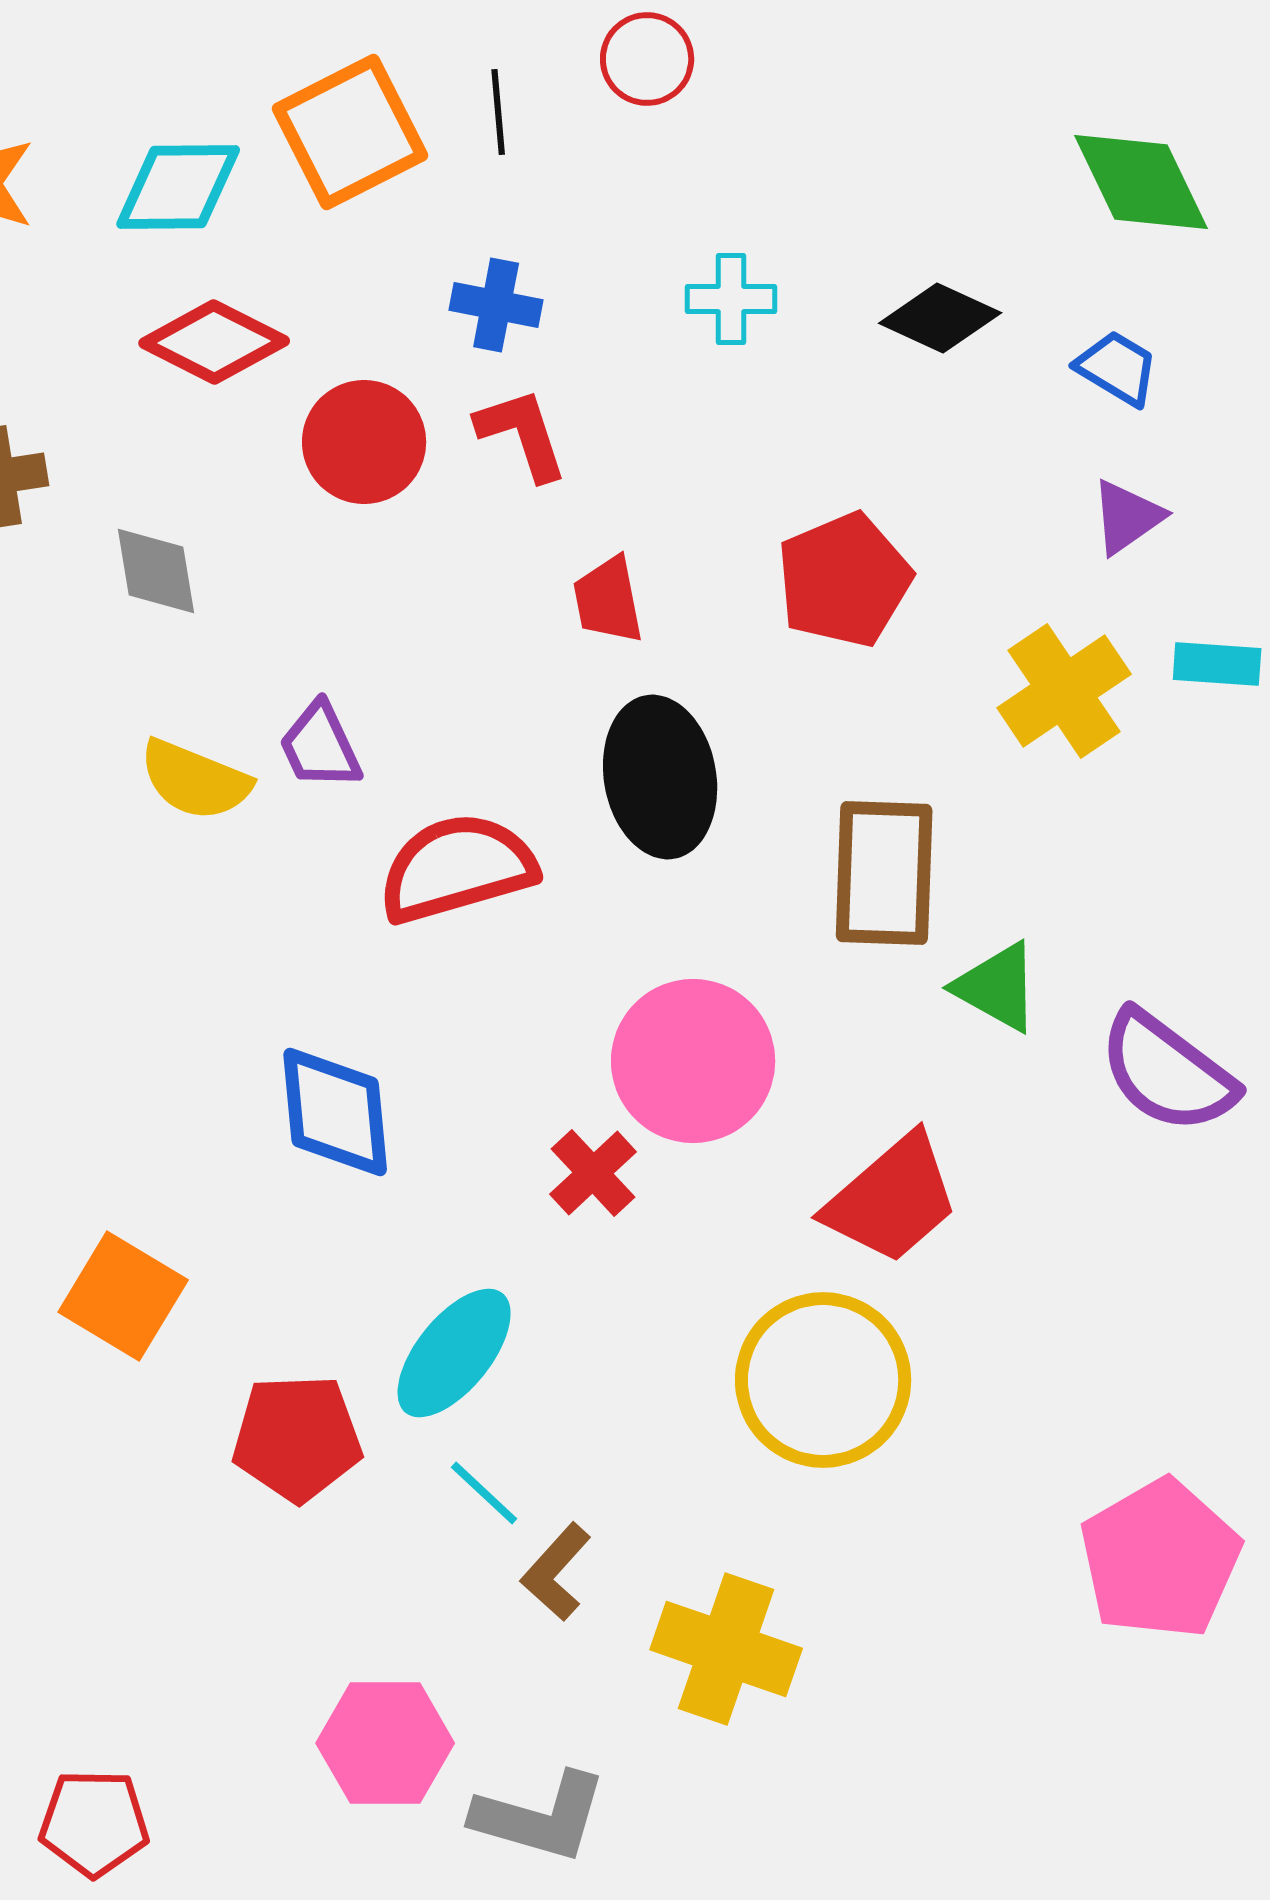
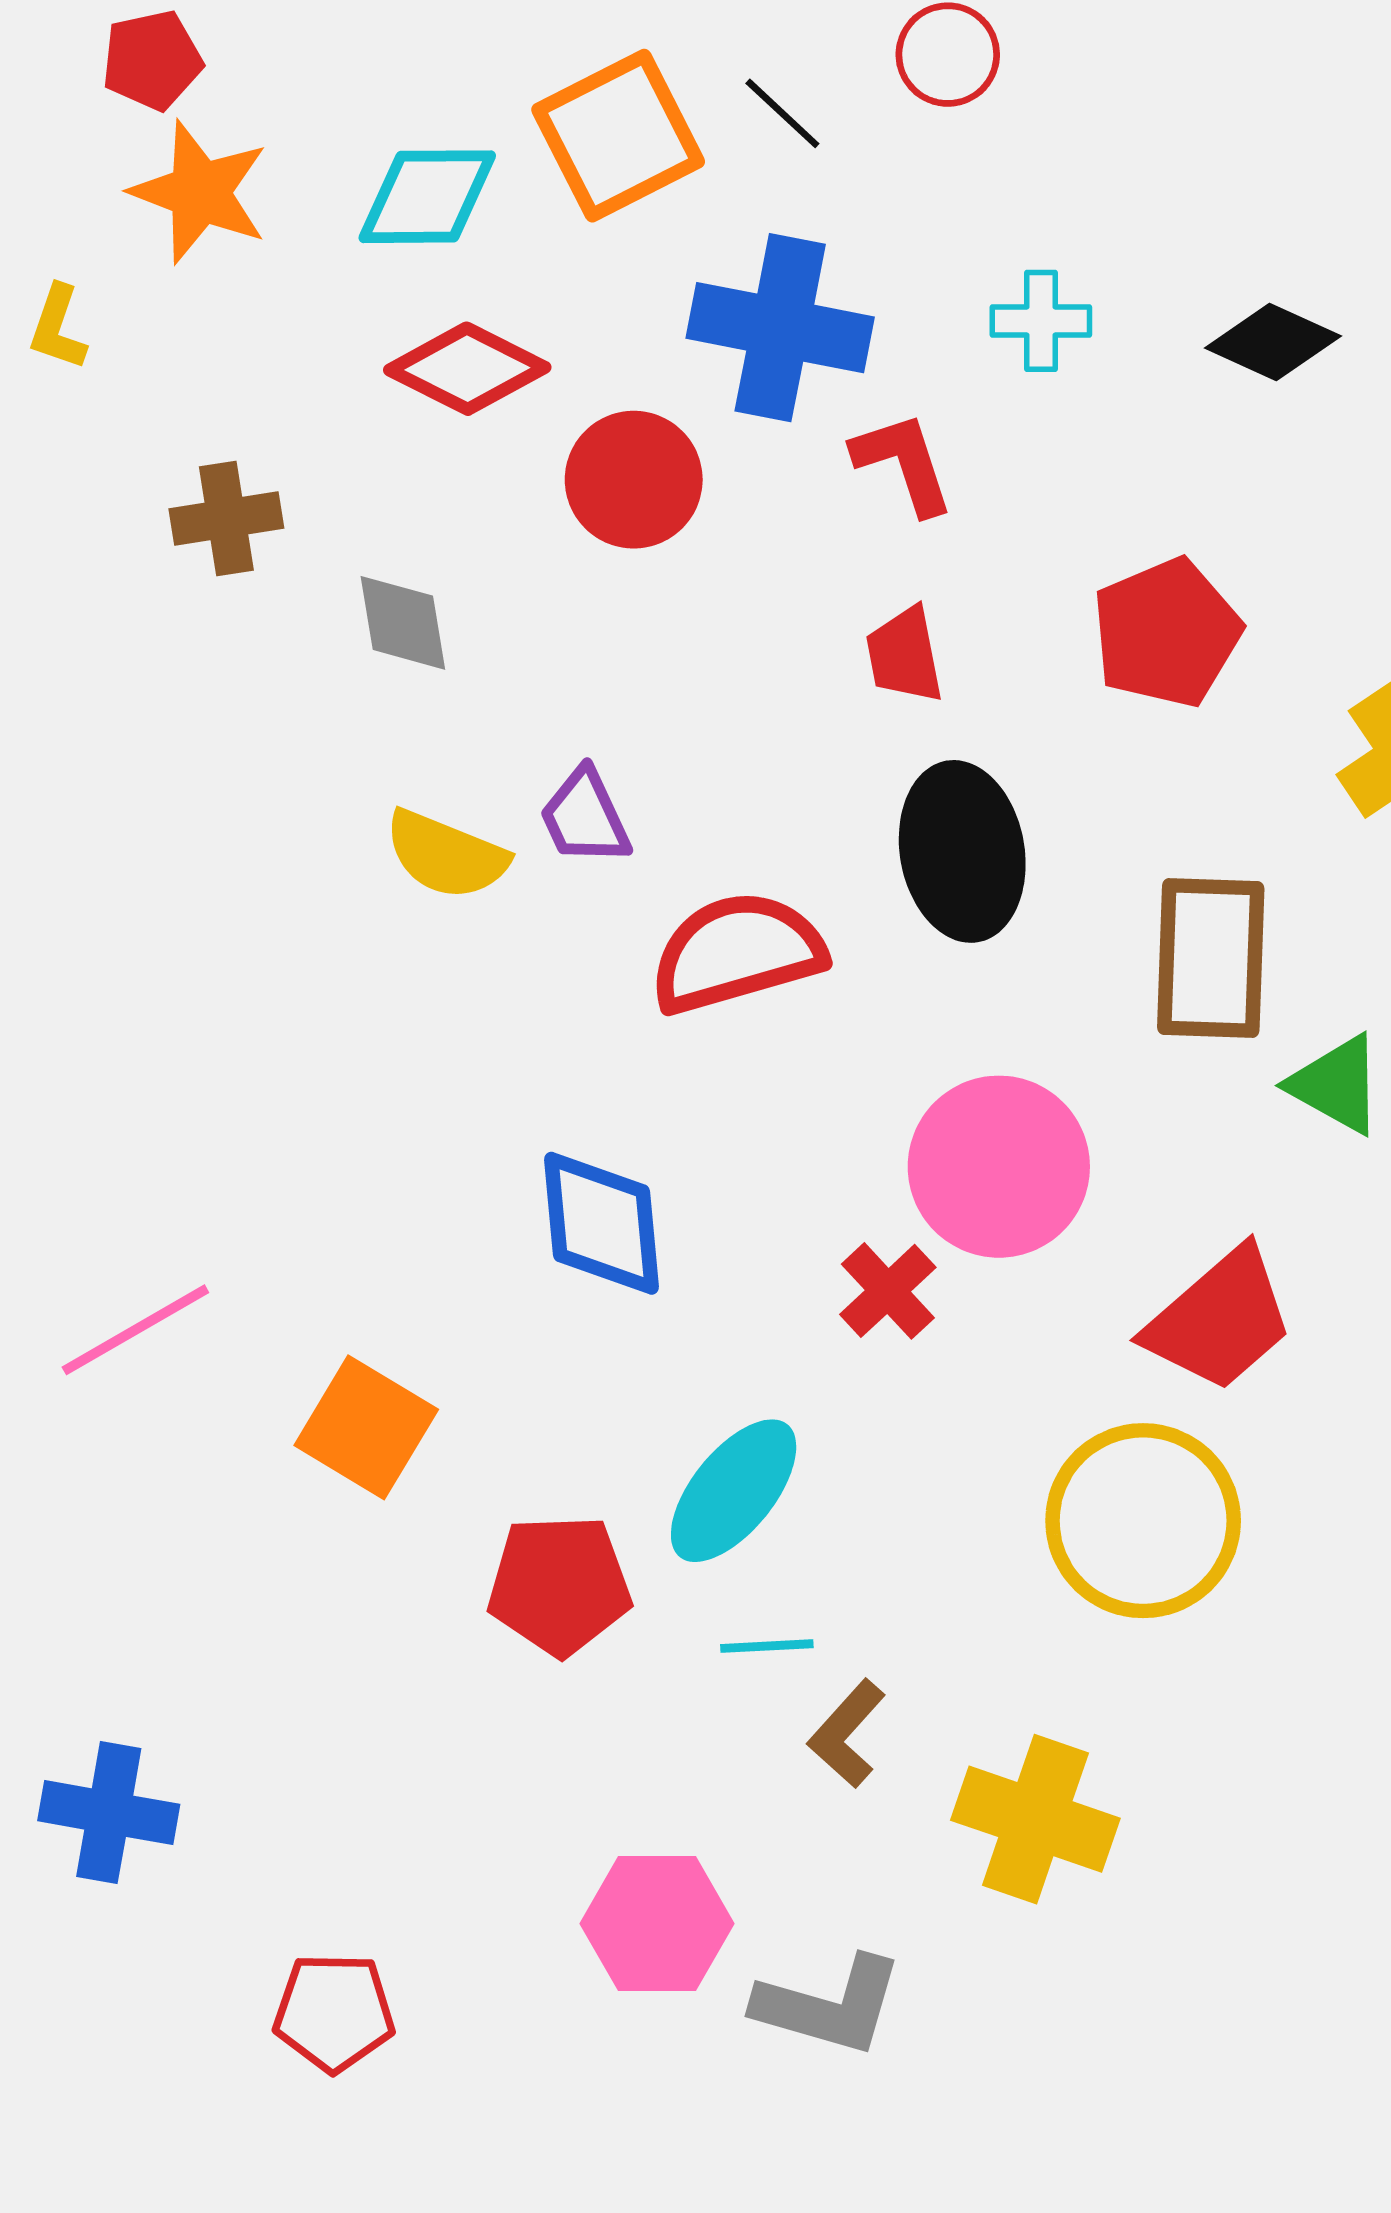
black line: (498, 112) -> (782, 113), turned -42
blue cross: (496, 305) -> (780, 328), size x1.8
red L-shape: (522, 434) -> (903, 463), moved
cyan line: (484, 1493) -> (767, 1646), turned -46

